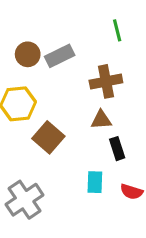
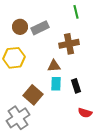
brown triangle: (101, 120) -> (54, 66), moved
brown square: (48, 137) -> (33, 95), moved
cyan rectangle: (95, 182) -> (56, 84), moved

